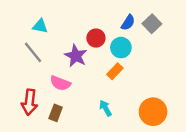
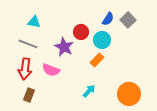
gray line: (33, 52) -> (28, 44), turned -30
red arrow: (29, 102) -> (25, 69), moved
cyan arrow: (105, 108) -> (89, 91), turned 72
brown rectangle: (56, 113) -> (29, 95), moved

